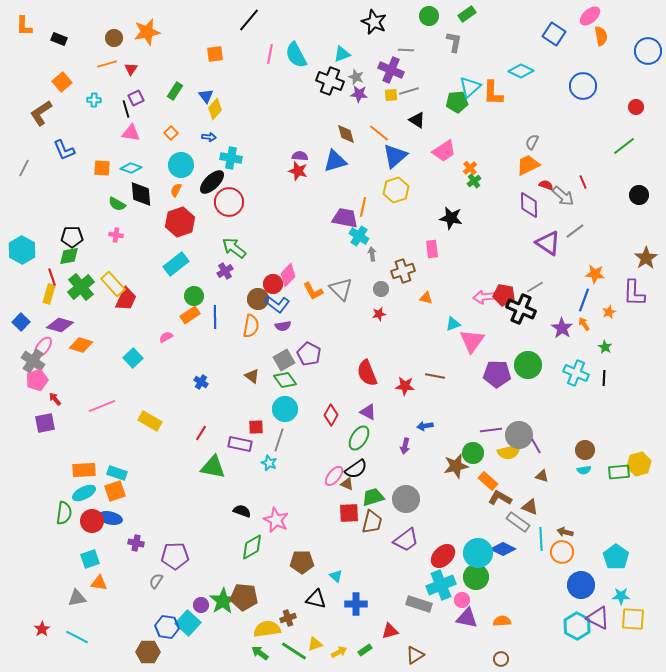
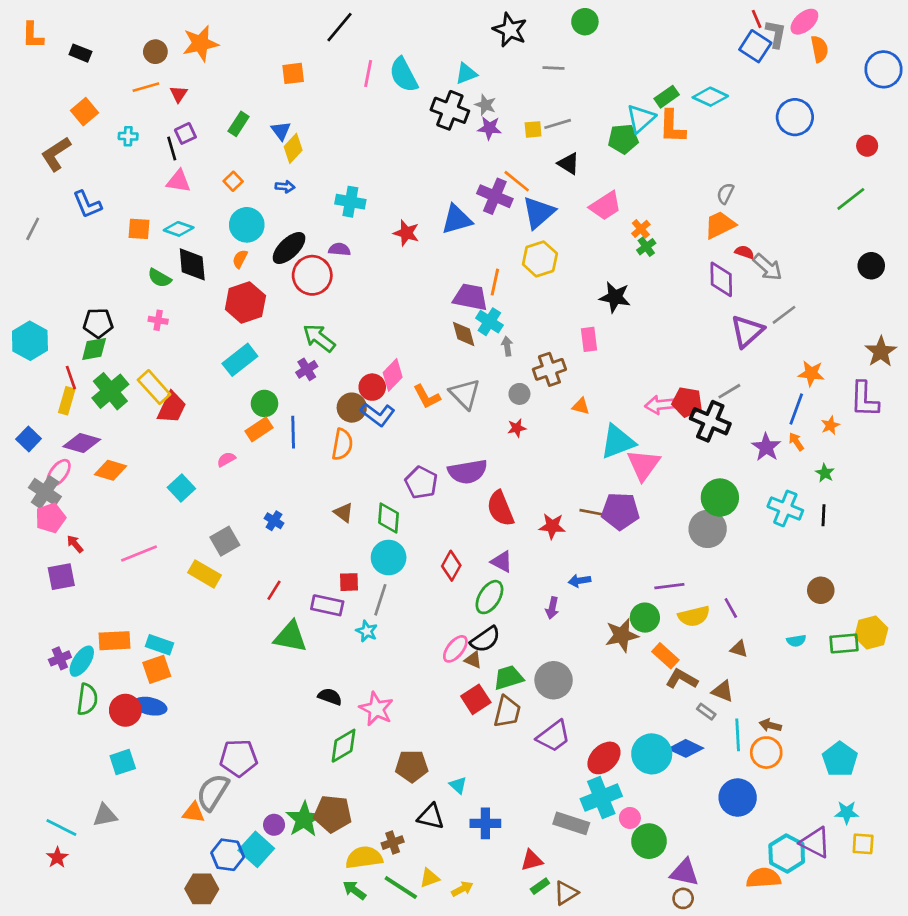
green rectangle: (467, 14) -> (667, 97), moved
gray L-shape: (454, 42) -> (776, 34), moved
purple cross: (391, 70) -> (495, 196), moved
brown diamond: (346, 134) -> (464, 334), moved
purple semicircle: (300, 156) -> (339, 249), moved
cyan cross: (231, 158) -> (350, 202), moved
red line: (583, 182) -> (757, 19), moved
purple triangle: (548, 243) -> (747, 331), turned 44
cyan triangle: (453, 324) -> (618, 442), size x1.8
purple semicircle: (283, 326) -> (468, 472), moved, size x1.8
gray square: (284, 360) -> (225, 541), moved
purple pentagon: (497, 374) -> (620, 511), moved
green diamond: (285, 380) -> (389, 518), turned 40
gray circle: (519, 435) -> (708, 529), moved
brown circle: (585, 450) -> (821, 590), moved
cyan ellipse: (84, 493) -> (82, 661), moved, turned -30
red square: (349, 513) -> (476, 699), turned -30
gray rectangle: (518, 522) -> (706, 712), size x0.6
purple cross: (136, 543) -> (60, 658), moved, turned -35
green circle: (476, 577) -> (649, 841), moved
gray semicircle: (156, 581) -> (213, 792), size x1.8
orange triangle: (99, 583) -> (194, 813), moved
blue circle: (581, 585) -> (738, 798), moved
purple triangle: (467, 618) -> (684, 873), moved
yellow square: (633, 619) -> (863, 844), size x0.7
orange semicircle: (502, 621) -> (764, 878), moved, size x1.4
cyan line: (77, 637) -> (61, 828), moved
green rectangle: (365, 650) -> (540, 886), moved

